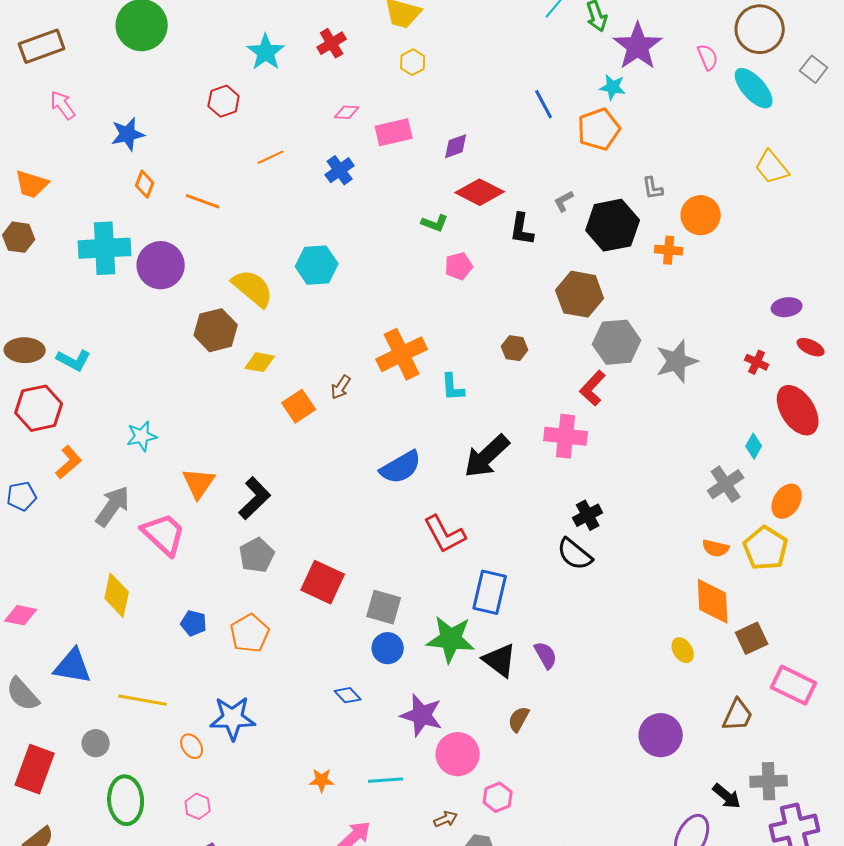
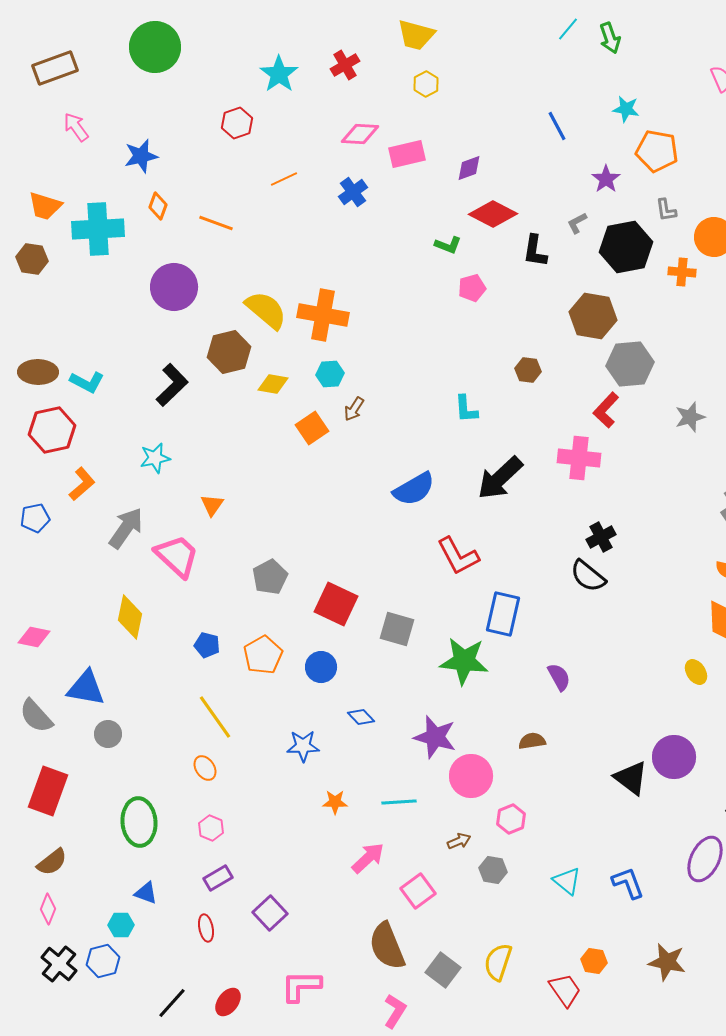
purple star: (638, 46) -> (606, 179), moved, size x0.6
pink diamond: (347, 112) -> (360, 134), size x1.5
orange pentagon: (599, 129) -> (657, 151), moved, turned 30
cyan cross: (105, 248) -> (98, 229), moved
cyan hexagon: (317, 265) -> (330, 374), moved, size x0.7
orange cross: (402, 354) -> (323, 315), moved, turned 36
gray star: (677, 361) -> (690, 417), moved, size x0.7
orange triangle: (199, 483) -> (212, 505), size x0.7
black L-shape: (255, 498) -> (172, 385), moved
blue circle: (388, 648) -> (321, 667), moved
black triangle: (500, 660) -> (631, 778), moved
yellow line: (143, 700) -> (215, 717), moved, turned 45
blue star: (233, 718) -> (303, 746), moved, size x0.7
brown semicircle: (519, 719) -> (532, 741), turned 52
gray circle: (96, 743) -> (108, 734), moved

